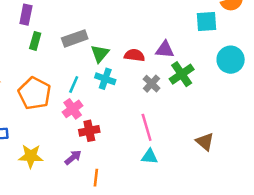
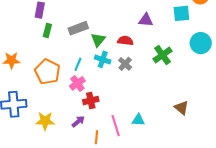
purple triangle: (165, 50) -> (146, 20), moved
gray cross: (152, 84) -> (125, 64), moved
pink line: (147, 127) -> (116, 126), moved

